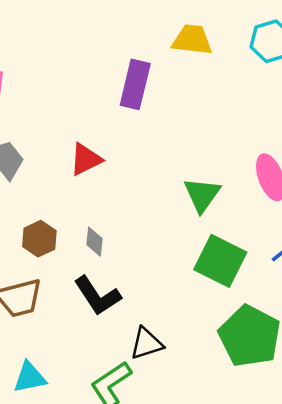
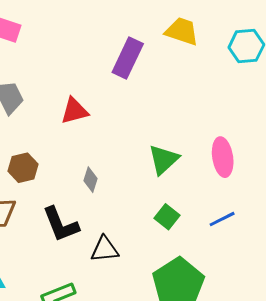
gray diamond: (94, 242) -> (91, 180), moved
green square: (220, 261) -> (167, 217), size x0.6
black triangle: (147, 343) -> (105, 249), moved

